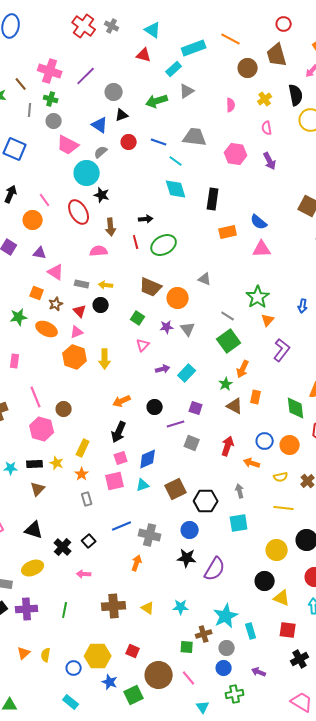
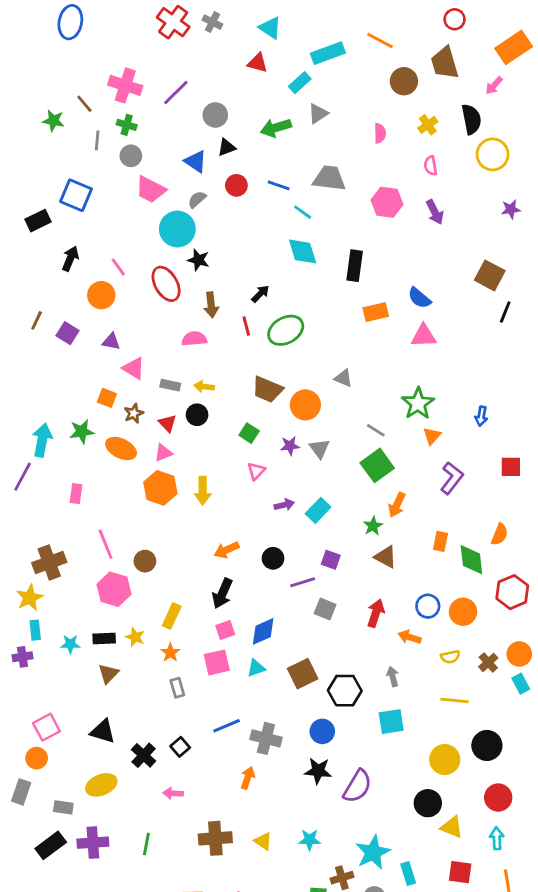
black arrow: (146, 219) -> (260, 294), turned -40
orange rectangle: (256, 397) -> (440, 541), moved

